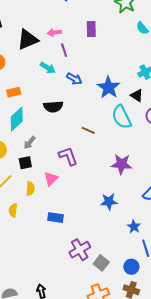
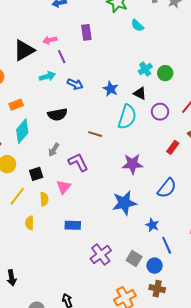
cyan arrow: (48, 68) -> (47, 76), turned -42
blue star: (109, 87) -> (111, 89), size x0.7
cyan semicircle: (122, 117) -> (127, 117), turned -130
gray arrow: (30, 143) -> (54, 150), moved
blue star: (109, 202) -> (124, 203), size x1.4
gray square: (101, 263) -> (134, 259), moved

